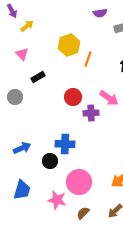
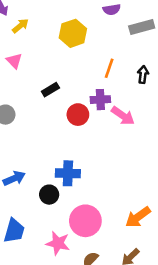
yellow hexagon: (69, 45) -> (73, 33), moved
orange line: (88, 59) -> (109, 68), moved
black rectangle: (38, 77) -> (50, 90), moved
purple cross: (91, 113) -> (100, 100), moved

